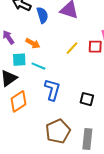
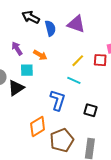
cyan line: (38, 66) -> (74, 80), moved
orange diamond: (18, 101) -> (38, 126), moved

